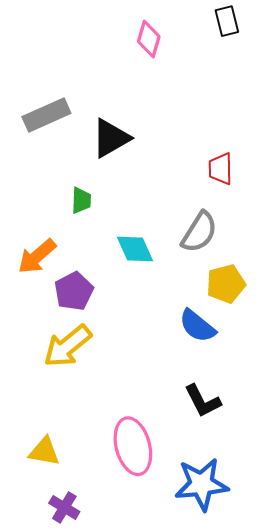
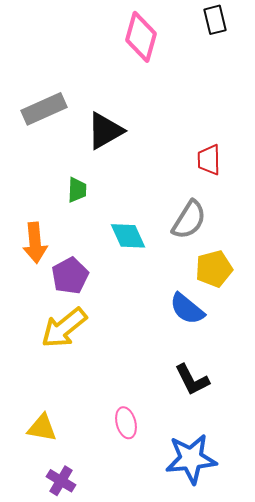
pink diamond: (149, 39) -> (141, 37), size x1.4
orange arrow: (37, 256) -> (35, 243), turned -54
pink ellipse: (133, 446) -> (126, 423), size x0.6

